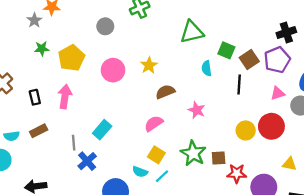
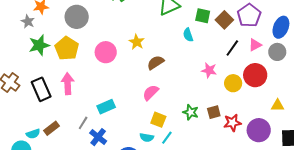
gray circle: (105, 26) -> (77, 17), moved, size x1.5
green star: (42, 49) -> (39, 45), size x1.5
black line: (239, 85) -> (232, 48), moved, turned 42
black rectangle: (35, 97) -> (41, 89), size x1.6
pink star: (197, 110) -> (209, 70), moved
cyan rectangle: (102, 130) -> (106, 107), turned 36
brown rectangle: (39, 131) -> (52, 128), moved
cyan semicircle: (12, 136) -> (33, 134), moved
gray line: (74, 143) -> (83, 123), turned 48
green star: (193, 153) -> (191, 112), size x0.7

